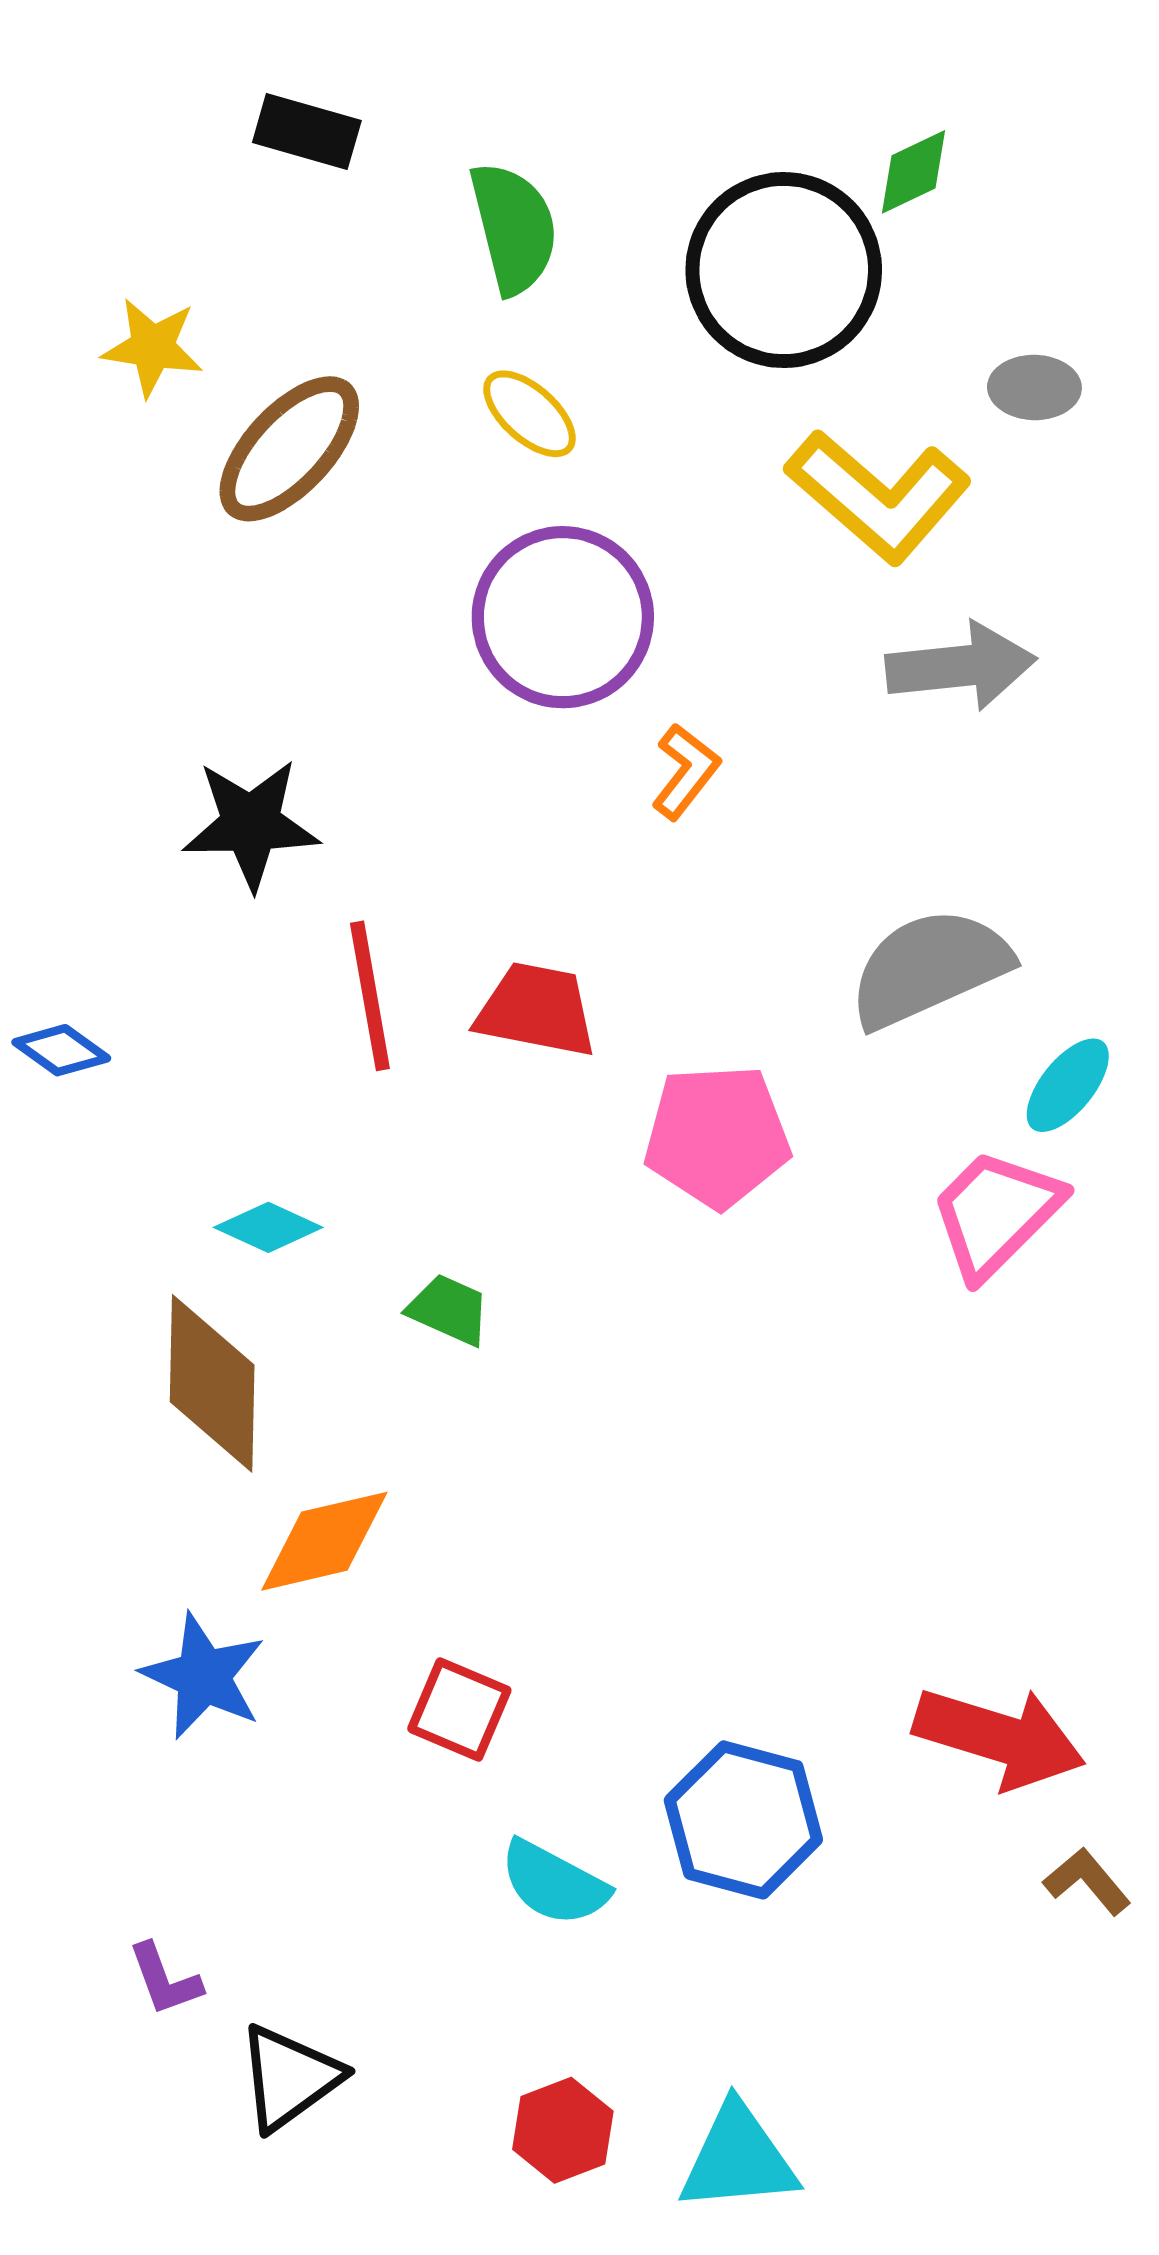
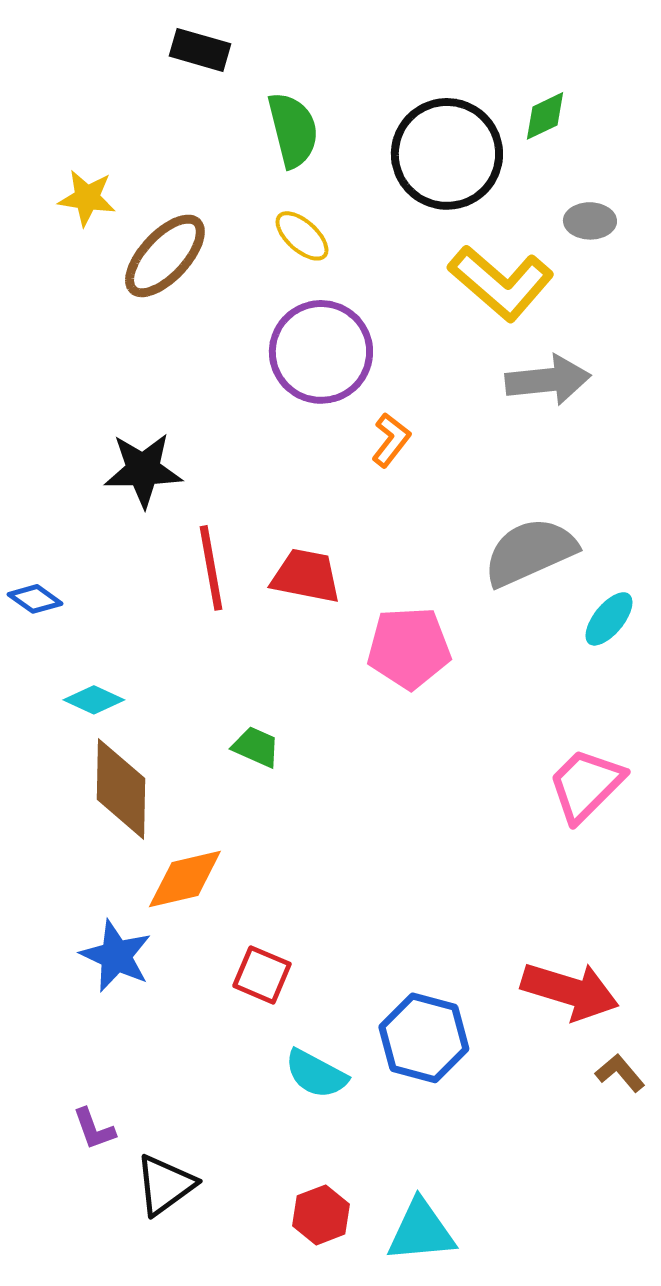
black rectangle: (307, 132) -> (200, 50), moved
green diamond: (913, 172) -> (545, 116), moved
pink trapezoid: (996, 1213) -> (586, 785), moved
cyan diamond: (268, 1227) -> (94, 700), moved

